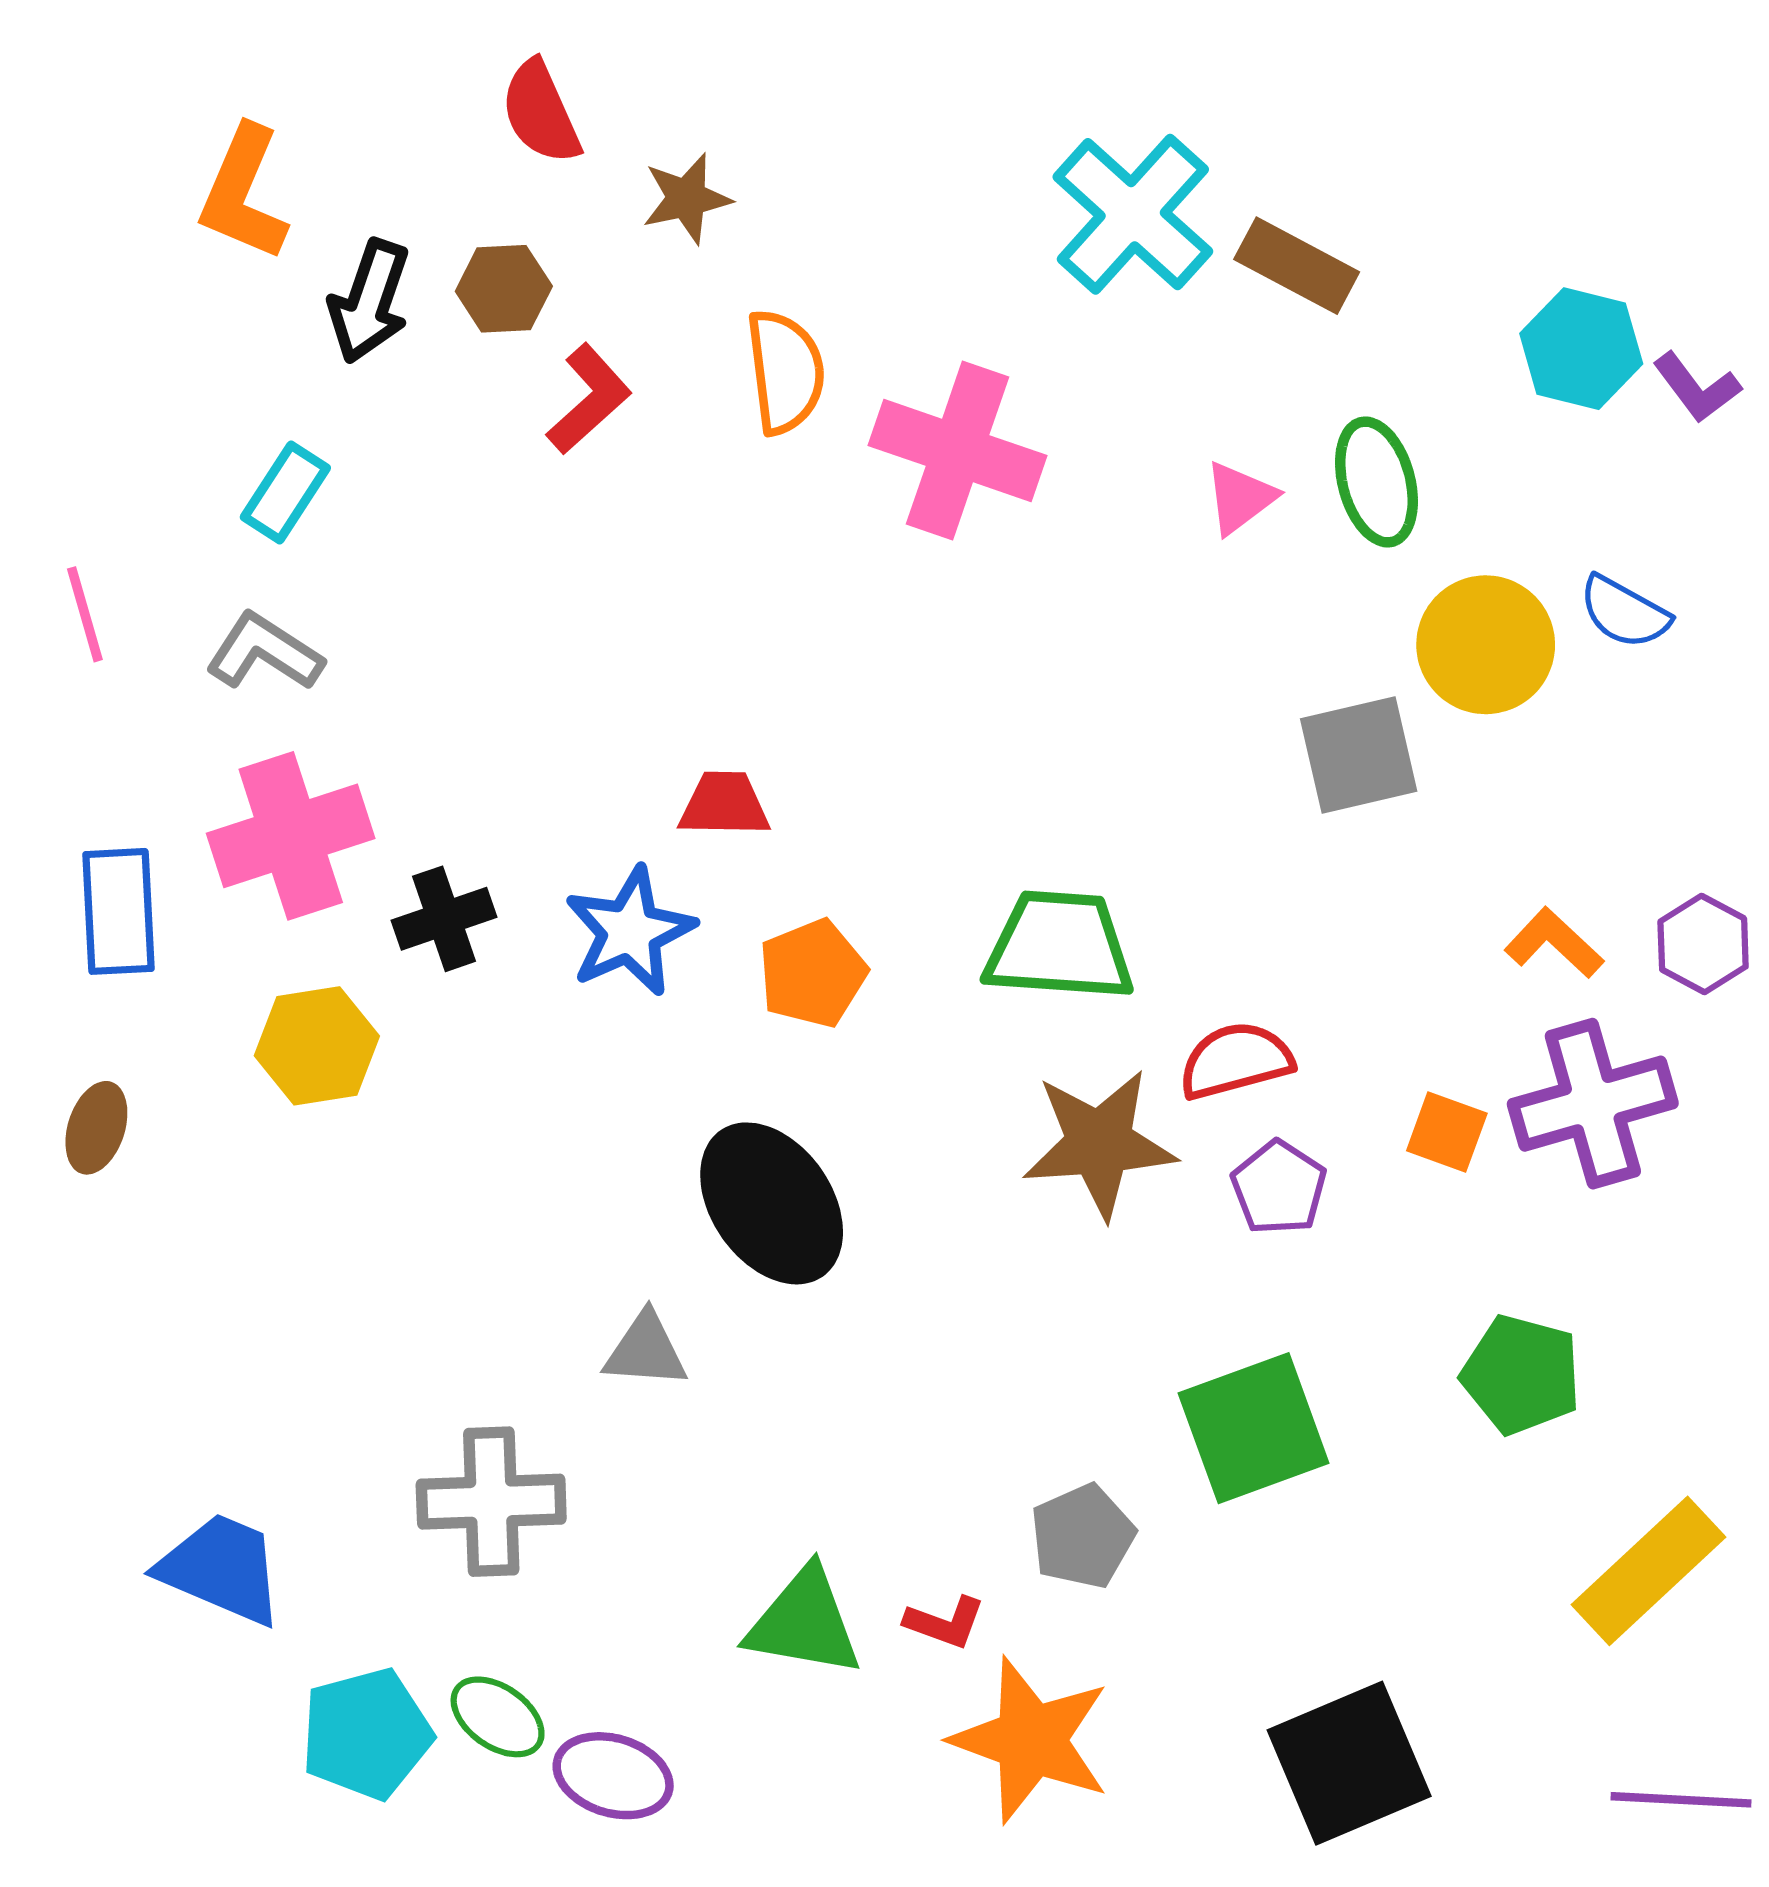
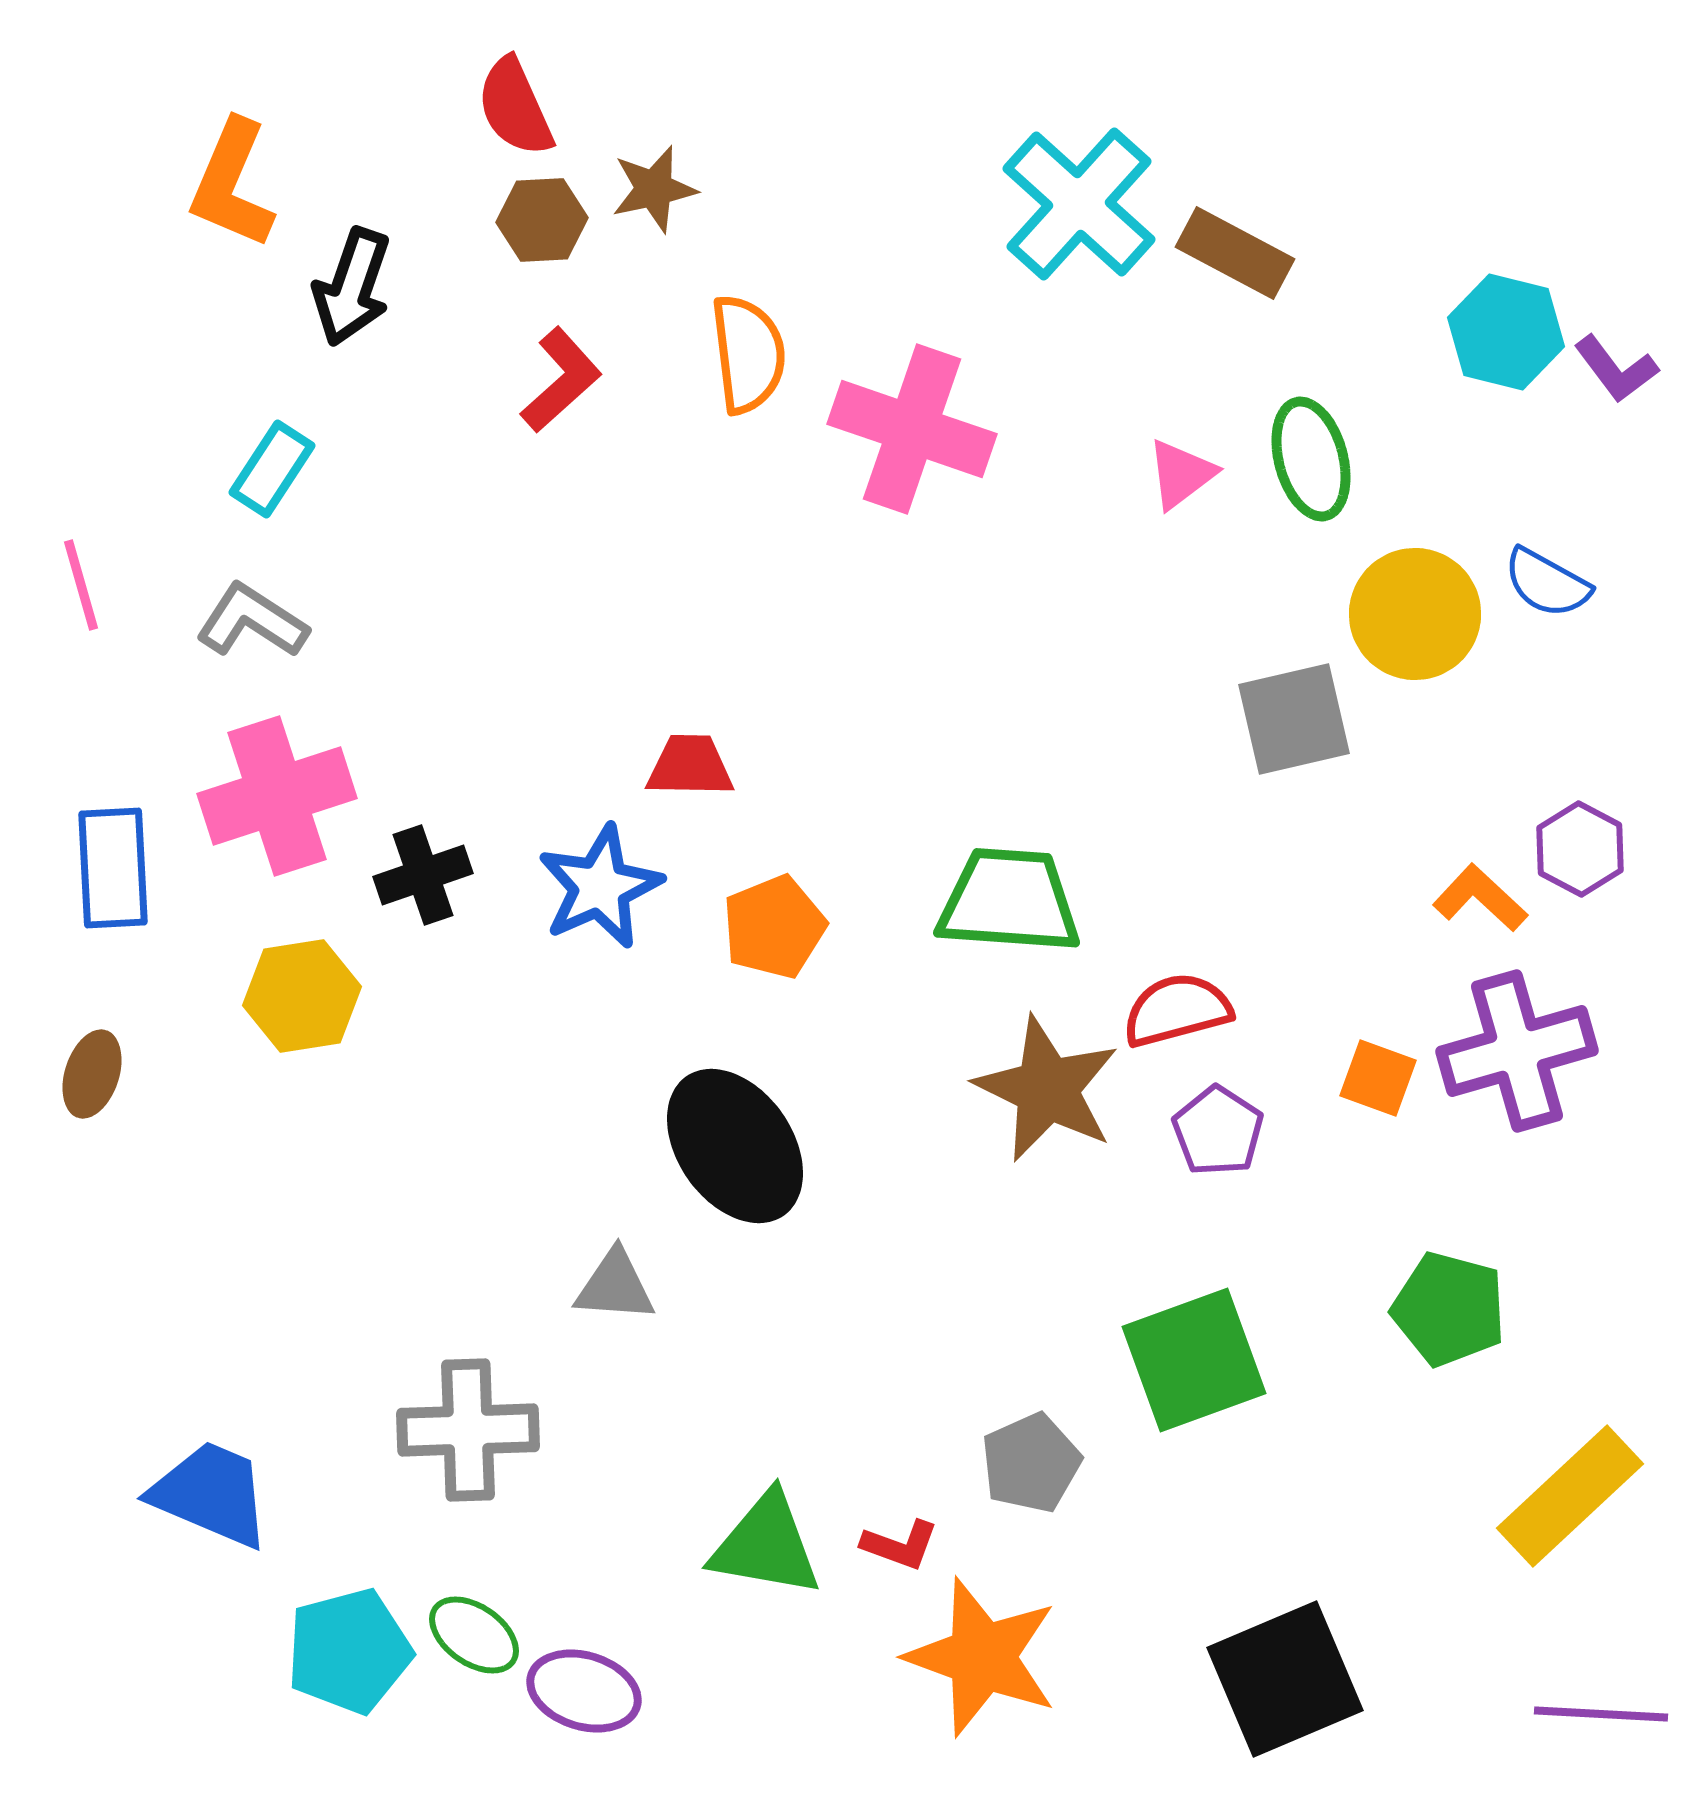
brown hexagon: (504, 289) -> (542, 220), moved
purple hexagon: (1703, 944) -> (1580, 849), moved
brown star: (1099, 1144) -> (1047, 1089), turned 30

